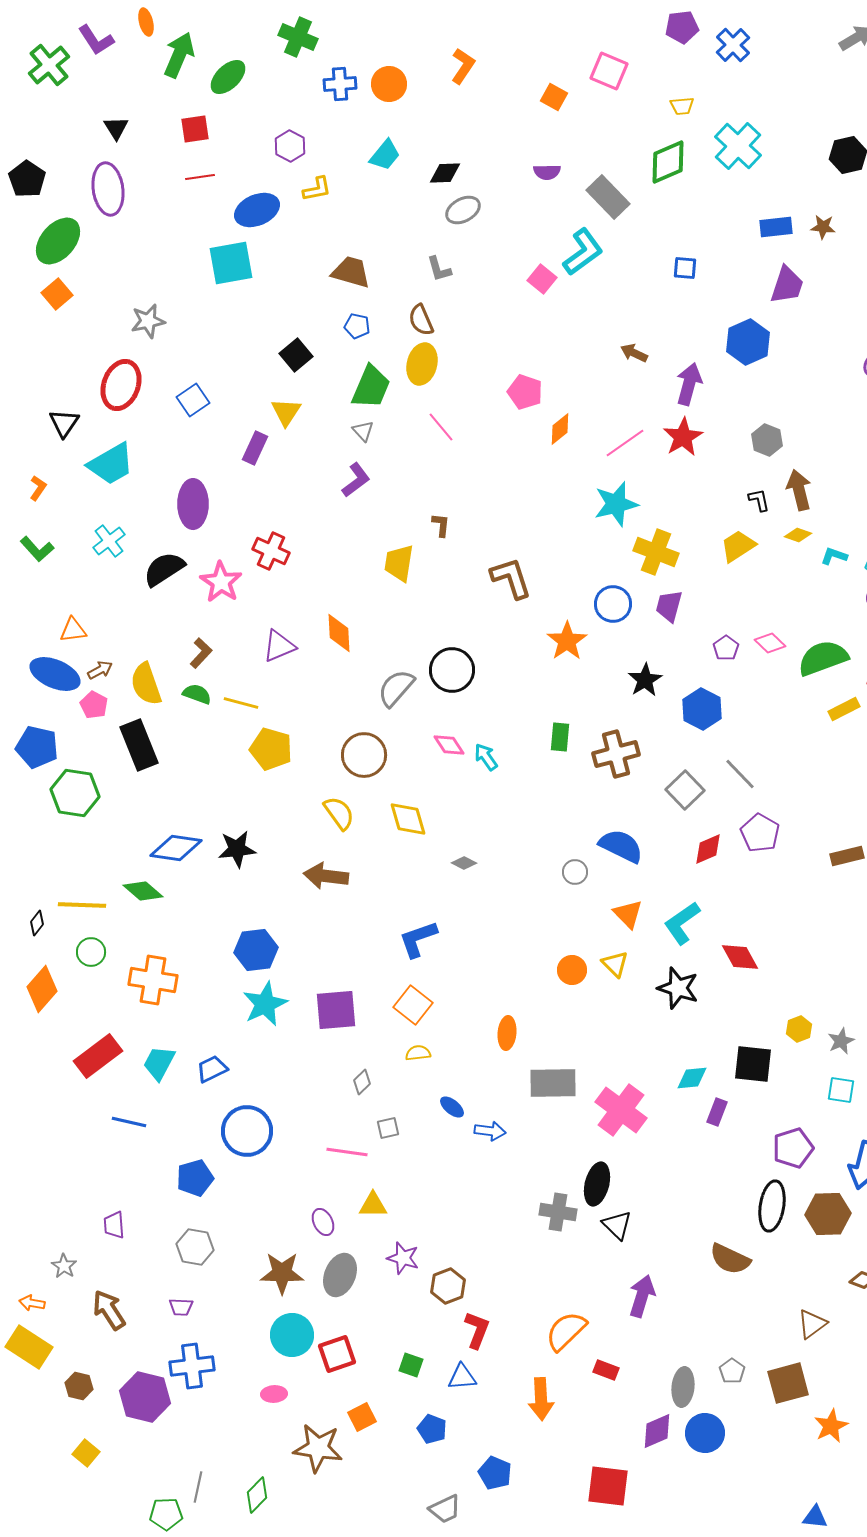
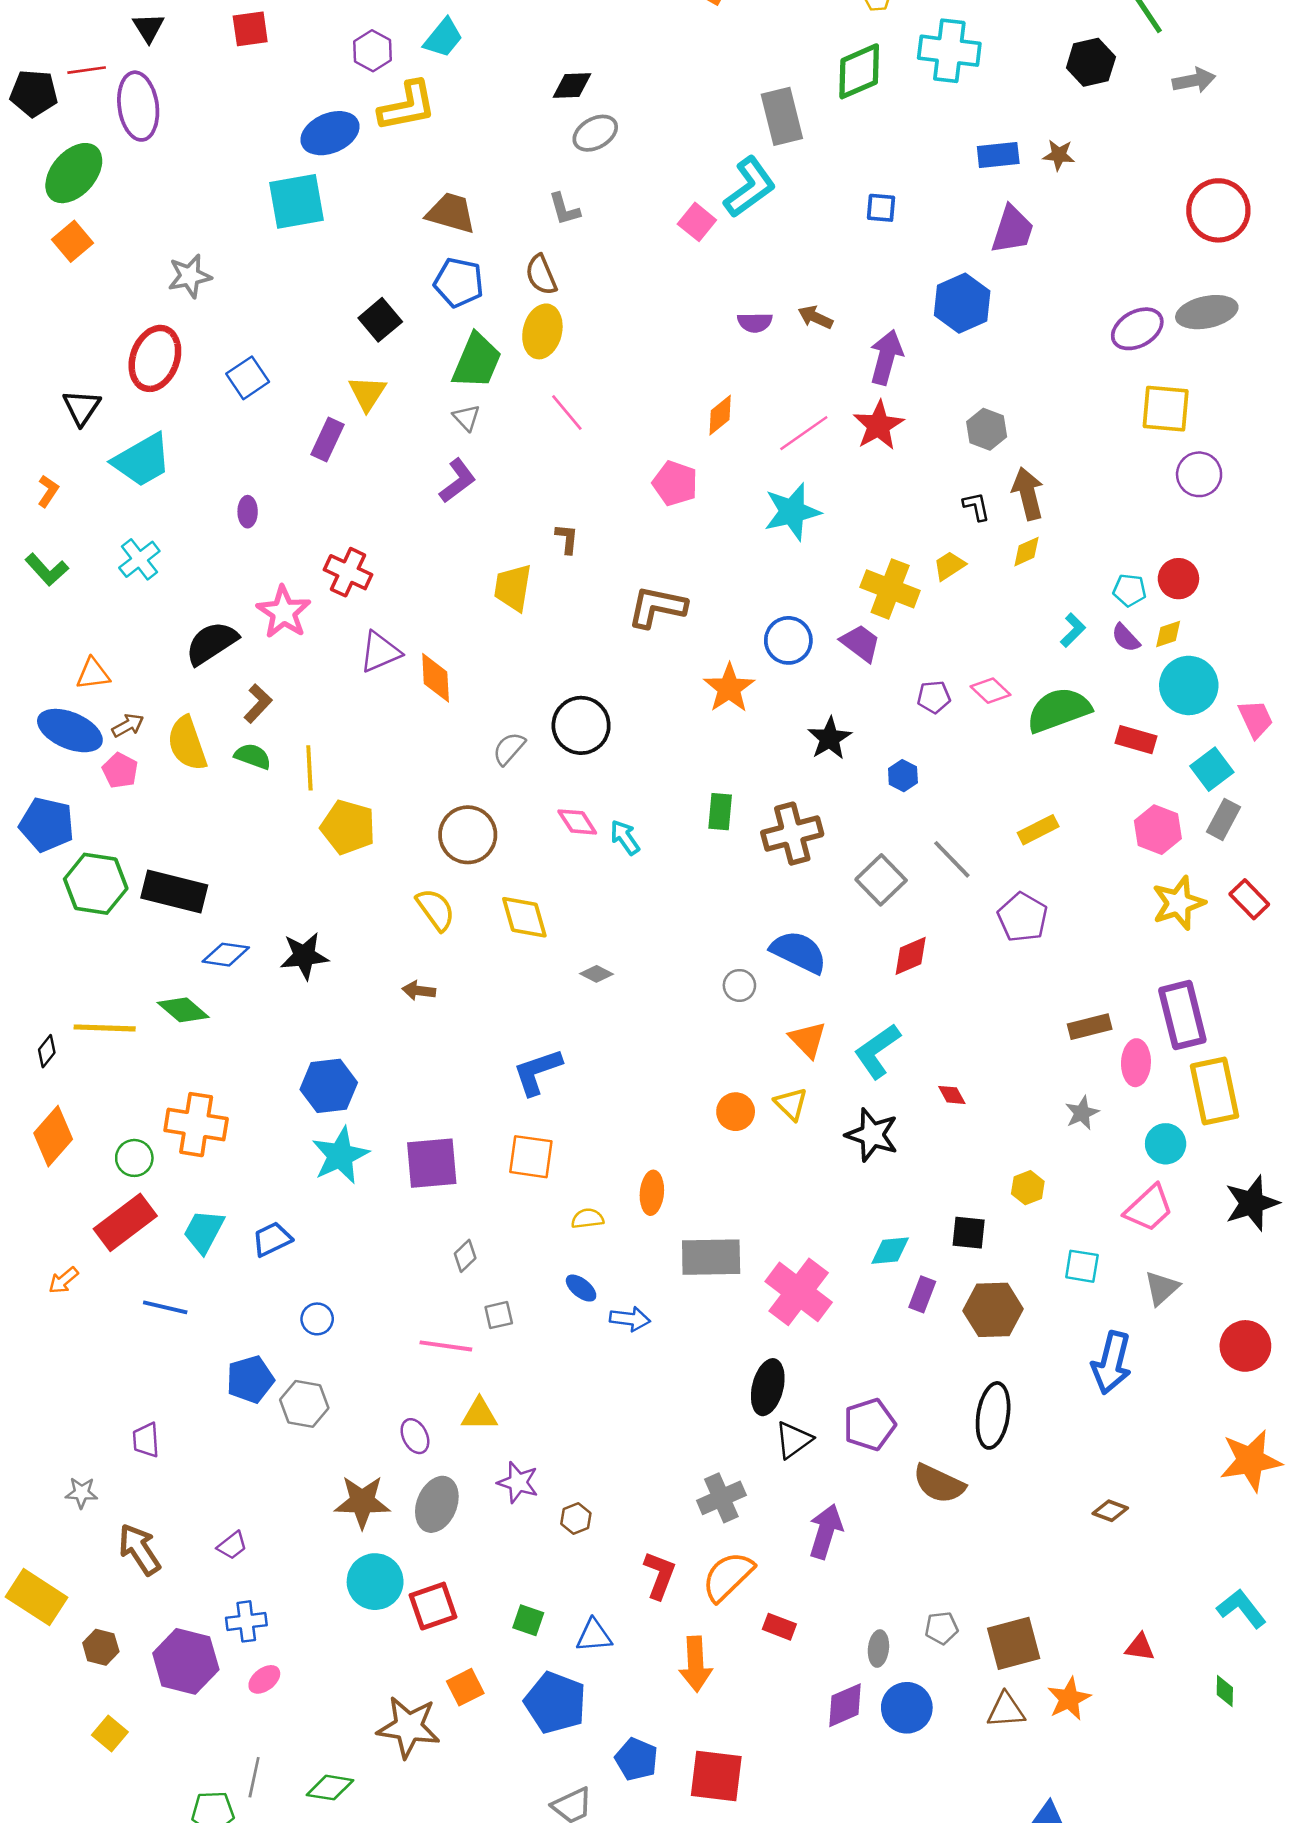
cyan cross: (738, 146) -> (949, 51), turned -36
cyan trapezoid: (385, 155) -> (443, 38), moved
purple semicircle: (547, 172) -> (755, 322), moved
red line: (200, 177) -> (87, 70), moved
black pentagon: (27, 179) -> (34, 93), turned -30
yellow L-shape: (317, 189) -> (407, 106), size x1.6
gray rectangle: (608, 197) -> (782, 116), turned 30
blue pentagon: (357, 326) -> (459, 282), size x1.5
pink pentagon: (525, 392) -> (675, 483), moved
purple ellipse: (193, 504) -> (248, 512), size x0.5
yellow diamond: (798, 535) -> (1027, 552), turned -44
yellow trapezoid: (738, 546) -> (949, 566), size x0.7
yellow cross: (656, 552) -> (890, 589), moved
cyan L-shape: (834, 556) -> (1073, 630), moved, turned 116
black semicircle: (164, 569) -> (212, 643), moved
brown L-shape: (511, 578) -> (657, 607), turned -60
purple trapezoid: (669, 606) -> (860, 643), turned 112
purple triangle: (279, 646) -> (380, 652), moved
purple pentagon: (726, 648) -> (934, 697), turned 30
gray semicircle: (396, 688) -> (509, 749), size x0.7
yellow line: (241, 703) -> (309, 768), turned 72
blue hexagon: (702, 709) -> (903, 776), size x0.6
yellow rectangle: (844, 709) -> (1038, 830), moved
black rectangle: (139, 745) -> (174, 891), moved, turned -54
purple pentagon: (760, 833) -> (1023, 917), moved
blue diamond: (176, 848) -> (226, 955), size x0.7
brown rectangle: (847, 856) -> (1090, 1027), moved
brown arrow: (326, 876) -> (419, 991), size x0.6
green circle: (91, 952) -> (134, 1158), moved
red diamond: (740, 957) -> (952, 1095), size x0.6
orange square: (413, 1005) -> (531, 1157), turned -30
gray star: (841, 1041) -> (1082, 1113), moved
yellow semicircle: (418, 1053) -> (587, 1219), moved
black square: (753, 1064) -> (969, 1233), size x0.7
blue circle: (247, 1131) -> (317, 1319), size x0.5
purple pentagon: (793, 1148) -> (869, 1425), moved
gray cross: (558, 1212) -> (721, 1498), moved, turned -33
brown hexagon: (828, 1214) -> (993, 1310), moved
black triangle: (617, 1225) -> (793, 1440), turned 40
gray hexagon: (195, 1247) -> (304, 1404), moved
gray star: (64, 1266) -> (82, 1493), turned -30
brown hexagon: (448, 1286) -> (576, 1518), size x0.7
orange arrow: (32, 1303) -> (63, 1280), moved, turned -50
purple trapezoid: (181, 1307) -> (232, 1546), turned -40
brown triangle: (812, 1324) -> (1006, 1710), moved, turned 32
red L-shape: (477, 1330) -> (660, 1575), moved
blue cross: (192, 1366) -> (246, 1621), size x0.7
gray pentagon: (732, 1371) -> (942, 1628), turned 30
gray ellipse: (683, 1387) -> (878, 1649), size x0.7
pink ellipse: (274, 1394) -> (264, 1679), moved, turned -35
blue pentagon: (432, 1429) -> (555, 1703), size x1.6
red square: (608, 1486) -> (716, 1776), moved
green diamond: (257, 1495) -> (330, 1788), turned 54

